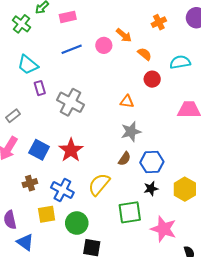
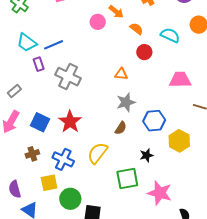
blue line: (72, 49) -> (54, 45), moved
cyan semicircle: (180, 62) -> (170, 35), turned 36
blue hexagon: (152, 162) -> (154, 121), moved
yellow hexagon: (185, 189) -> (179, 141), moved
green circle: (77, 223) -> (70, 199), moved

